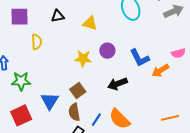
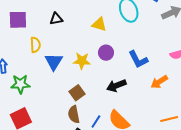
yellow triangle: (90, 23) -> (99, 24), moved
orange arrow: (160, 71) -> (159, 82), moved
blue triangle: (50, 101) -> (54, 62), moved

